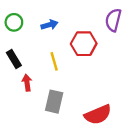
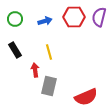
red hexagon: (84, 44) -> (74, 17), moved
red arrow: (27, 83) -> (35, 70), moved

